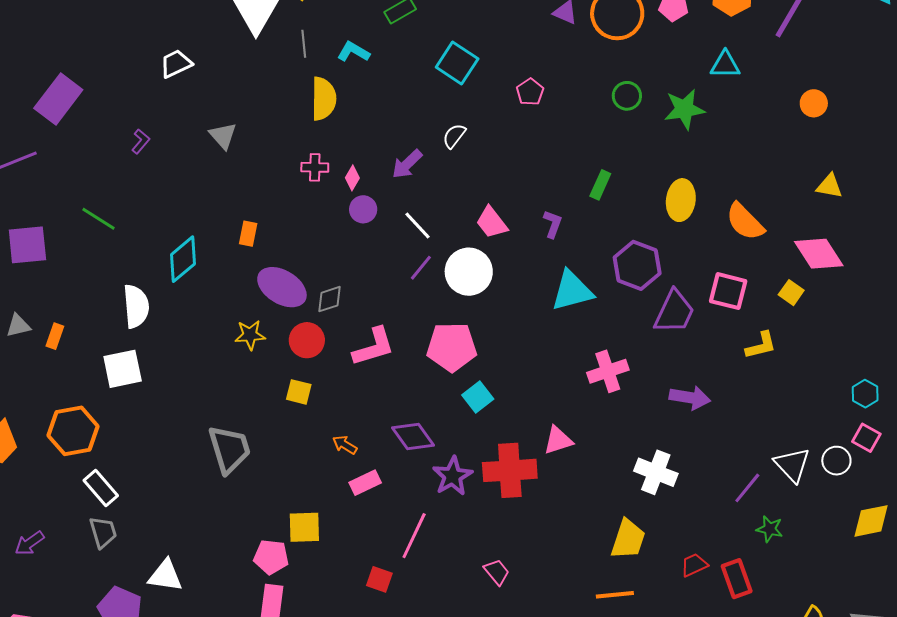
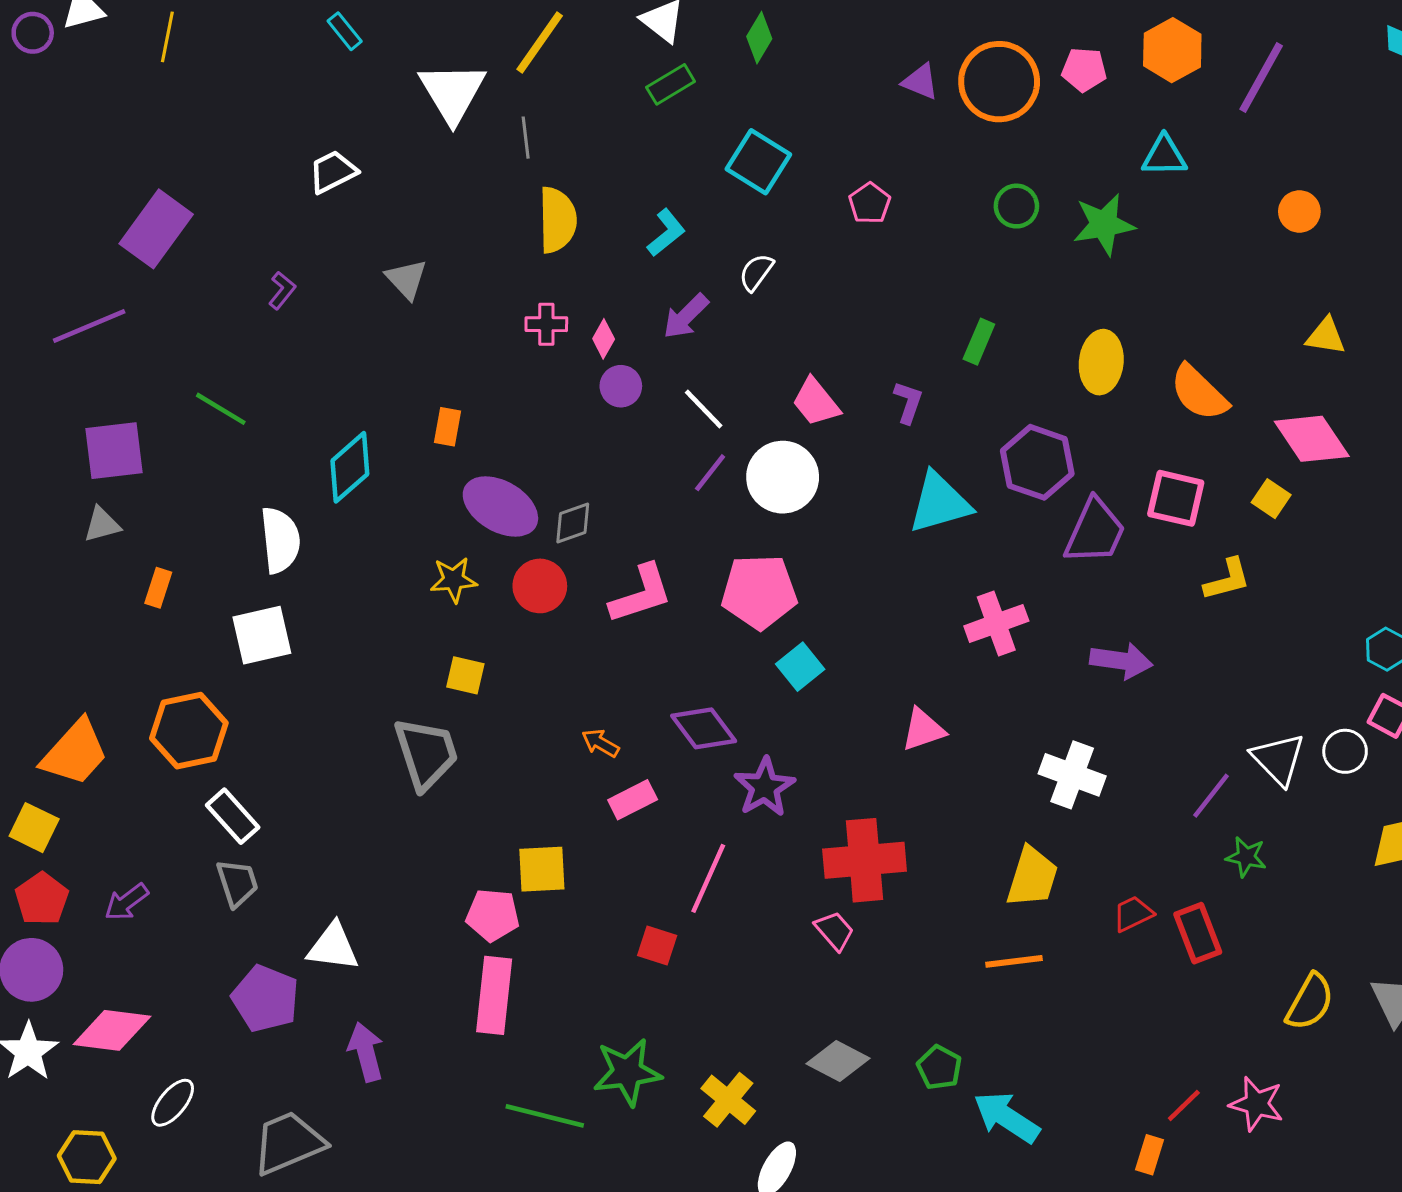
cyan L-shape: (353, 52) -> (666, 233), moved, turned 112
gray triangle: (18, 326) -> (102, 525), moved
yellow square: (299, 392) -> (465, 675), moved
red cross: (510, 470) -> (865, 860), moved

